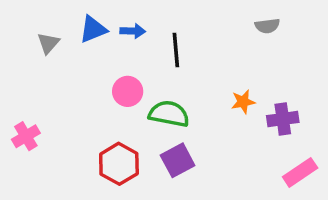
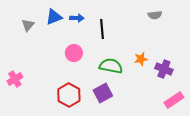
green semicircle: (169, 114) -> (111, 66), moved
purple cross: (283, 119) -> (164, 69), turned 30

